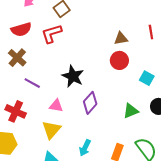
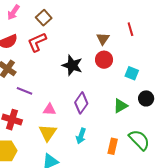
brown triangle: (121, 38) -> (103, 39), turned -40
black star: (73, 76) -> (72, 65), moved
cyan arrow: (85, 148) -> (81, 136), moved

